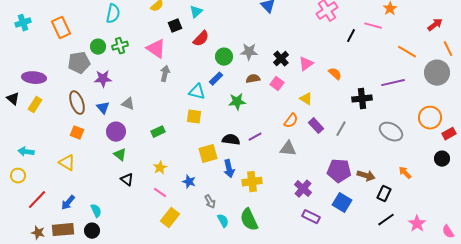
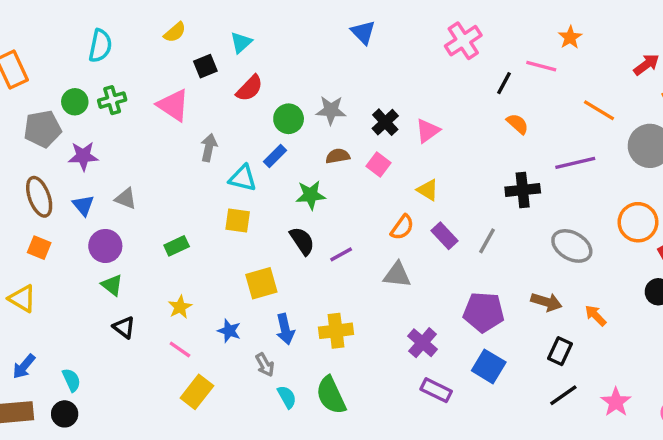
gray arrow: (165, 74) -> (209, 148), moved
orange semicircle: (335, 74) -> (518, 124), moved
black semicircle: (231, 140) -> (302, 241), moved, turned 48
blue arrow: (229, 169) -> (285, 329), moved
brown arrow: (366, 176) -> (546, 302), moved

